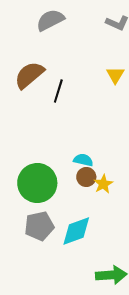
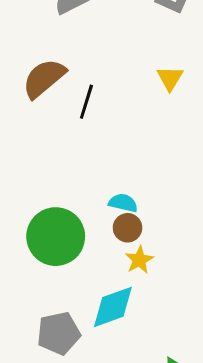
yellow star: (103, 184) -> (139, 260), moved
gray pentagon: (39, 226) -> (59, 333), moved

